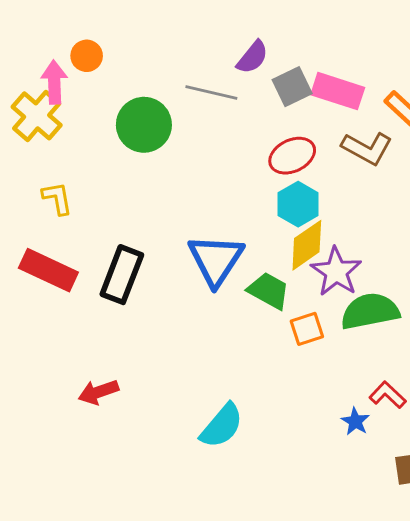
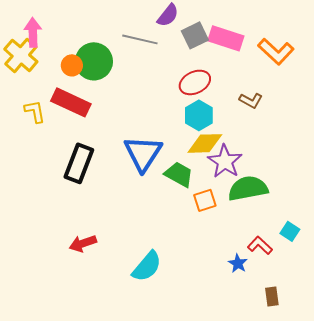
orange circle: (87, 56) -> (72, 65), moved
brown L-shape: (367, 148) -> (251, 100), moved, size x0.7
yellow diamond: (307, 245) -> (205, 143), turned 33
red rectangle: (48, 270) -> (71, 102), moved
red arrow: (98, 392) -> (83, 243), moved

